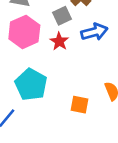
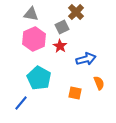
blue arrow: (94, 32) -> (86, 59), moved

